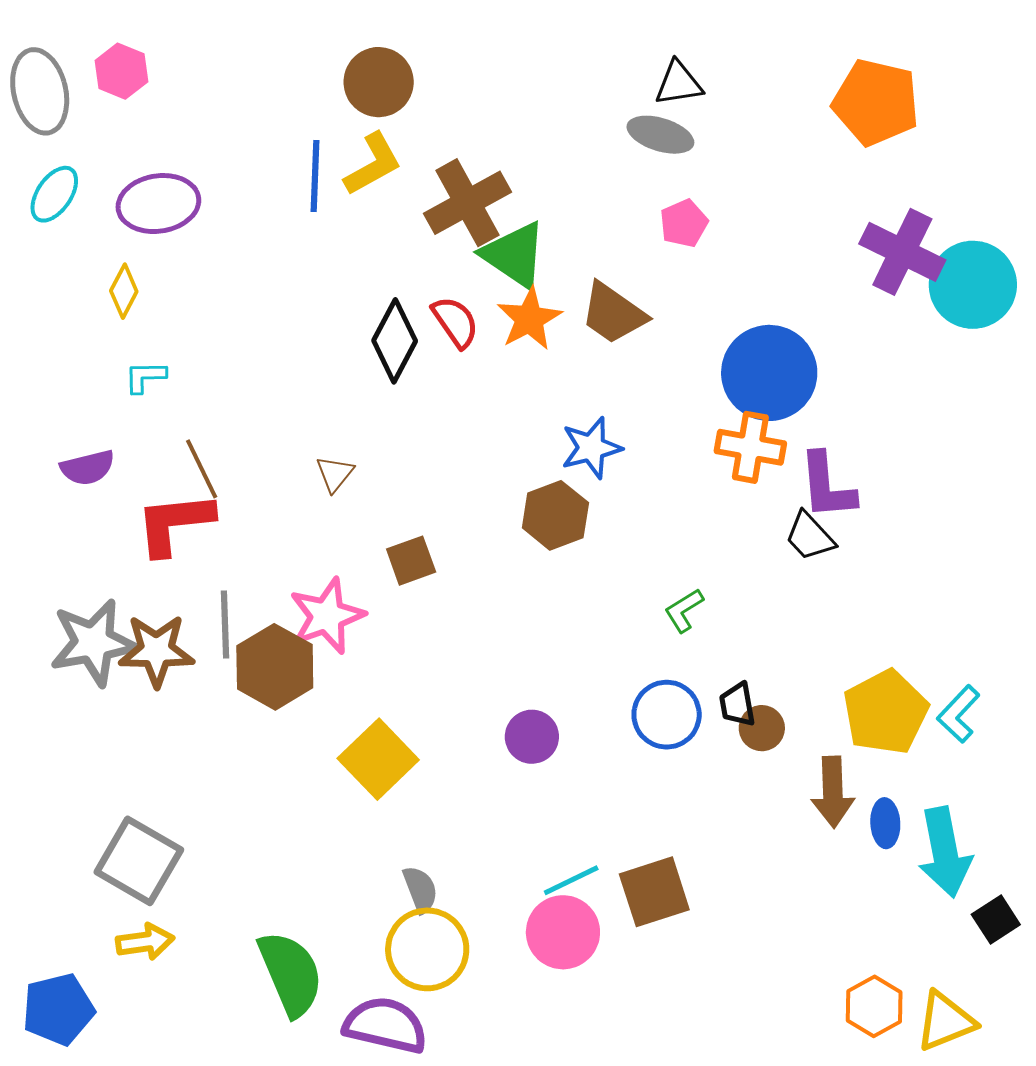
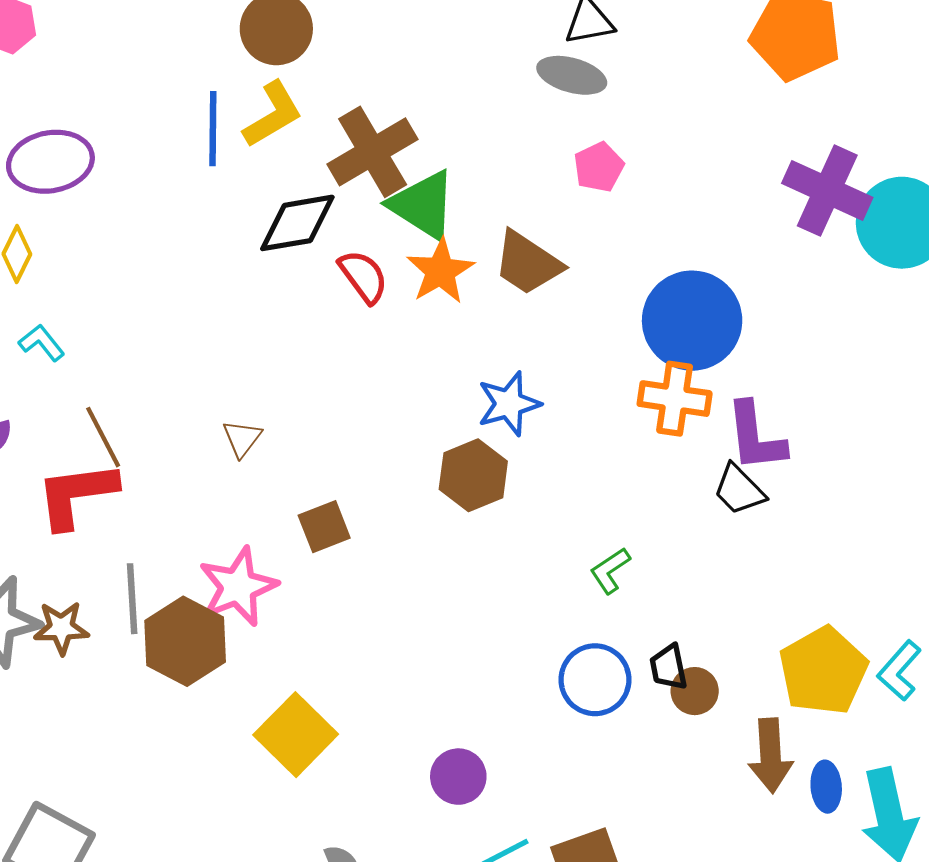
black diamond: (395, 341) -> (297, 223), moved, turned 54
cyan L-shape: (145, 377) -> (42, 343), turned 54
brown star: (156, 651) -> (61, 628), size x0.7
purple circle: (532, 737) -> (458, 777), moved

